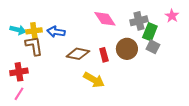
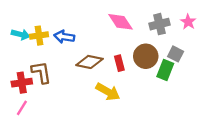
pink star: (172, 16) -> (188, 22), moved
green rectangle: (150, 32) -> (165, 70), moved
brown L-shape: (34, 46) -> (41, 72), moved

